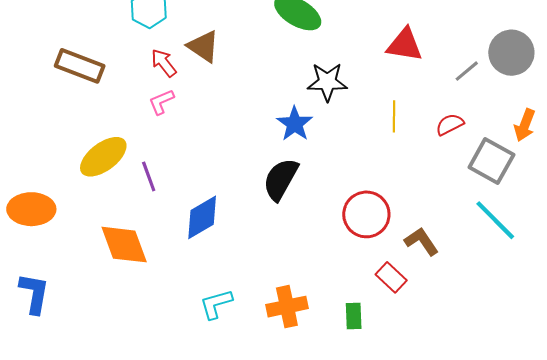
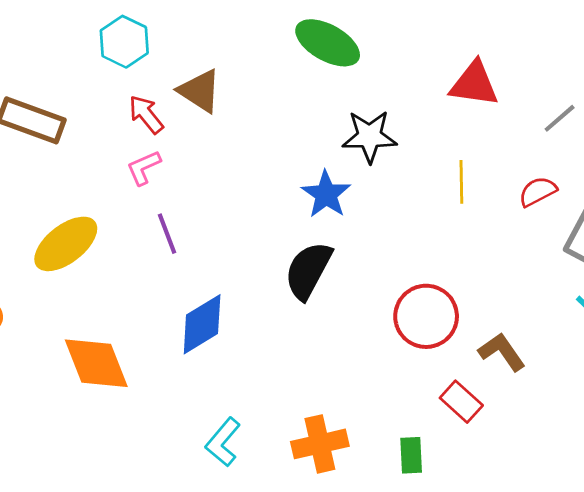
purple line: (149, 176) -> (167, 234), moved
cyan L-shape: (216, 304) -> (223, 442), turned -33

